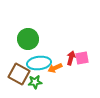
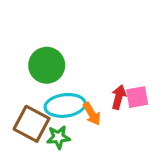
orange arrow: (55, 68) -> (92, 114), turned -96

